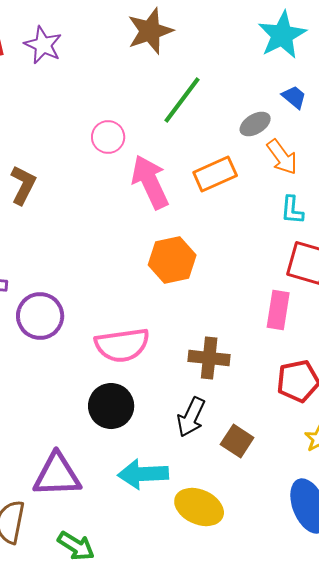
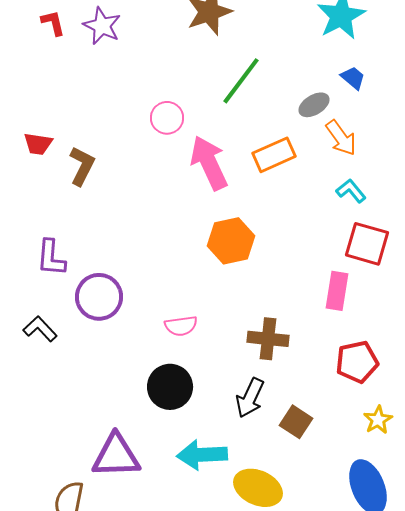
cyan L-shape: (292, 210) -> (351, 191), turned 136
pink semicircle: (122, 345) -> (181, 326), size x0.6

